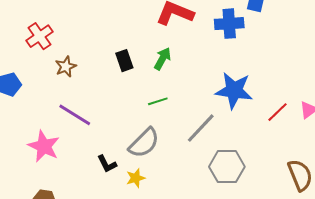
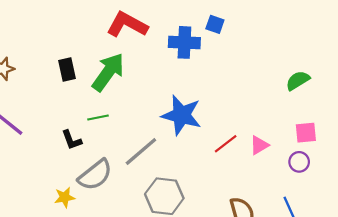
green arrow: (162, 59) -> (108, 72), size x1.6
gray semicircle: (144, 143) -> (95, 175), moved
black L-shape: (107, 164) -> (72, 140), moved

